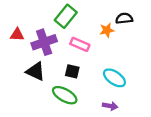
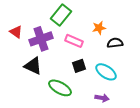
black semicircle: (124, 18) -> (115, 43), moved
red triangle: (17, 35) -> (16, 32), turned 32
black square: (72, 71) -> (79, 66), moved, turned -32

